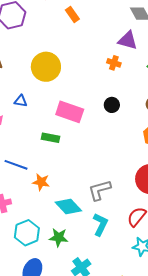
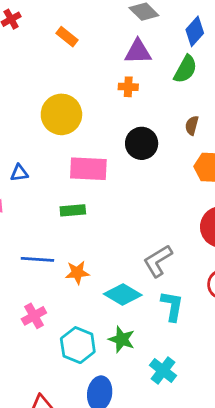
orange rectangle: (72, 15) -> (67, 37), moved
yellow circle: (46, 67) -> (61, 114), moved
black circle: (112, 105) -> (142, 143), size x1.5
green star: (59, 237) -> (122, 339), turned 30

